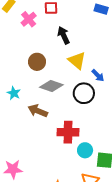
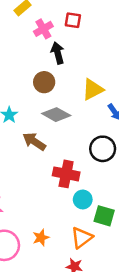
black arrow: (64, 35) -> (58, 53), moved
yellow triangle: (77, 61) -> (93, 89), turned 42
black circle: (84, 93) -> (103, 149), moved

